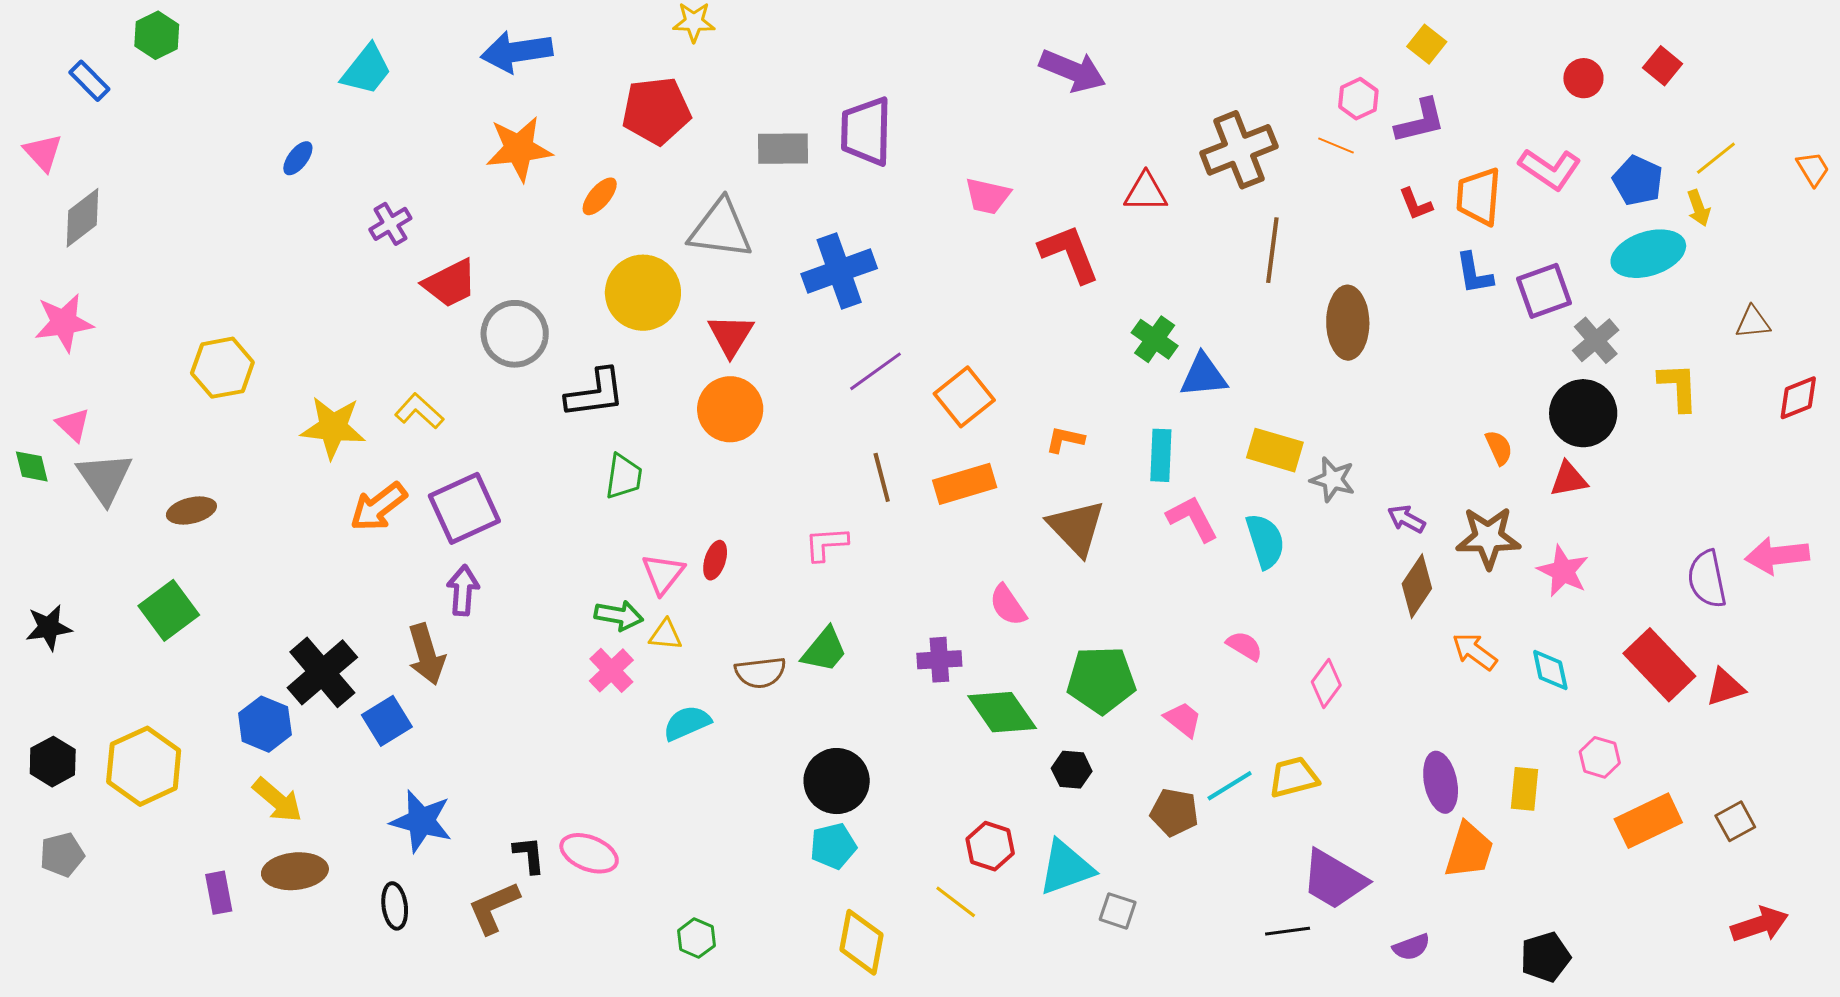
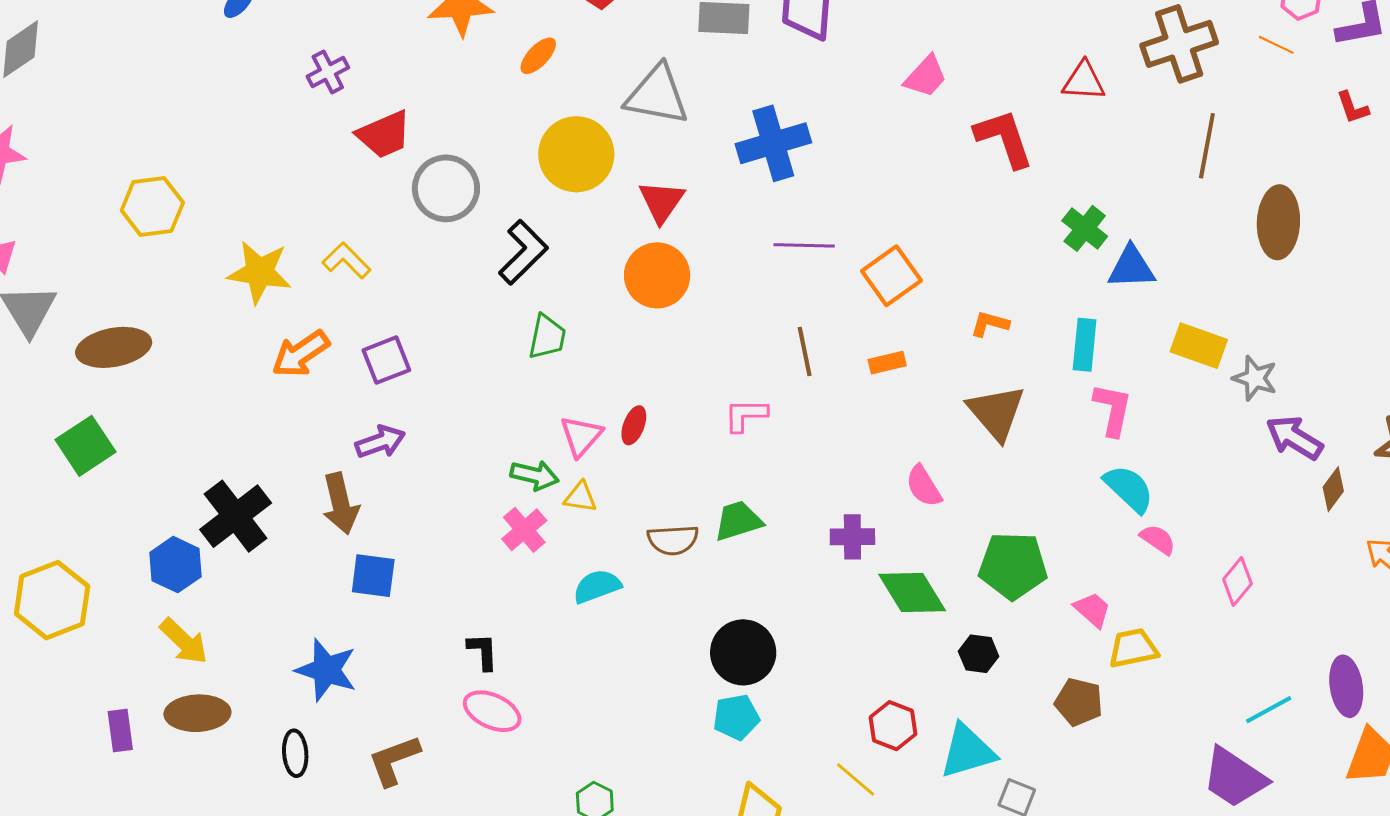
pink trapezoid: (988, 196) -> (926, 76), turned -63
purple line: (875, 371) -> (804, 245), turned 34
black L-shape: (595, 393) -> (523, 252), turned -40
orange rectangle: (965, 484) -> (887, 363), size x0.6
purple square: (464, 508) -> (386, 360), size x0.7
brown ellipse: (191, 511) -> (114, 347), size x1.5
pink L-shape: (1192, 518) -> (1113, 410), turned 36
purple arrow: (1406, 519) -> (1294, 438), moved, size x1.5
cyan semicircle: (1265, 541) -> (1129, 489), moved, turned -32
brown diamond: (1417, 586) -> (1333, 489), size x0.7
purple arrow: (463, 590) -> (380, 442), turned 63
green trapezoid: (824, 650) -> (738, 521), turned -150
blue square: (387, 721) -> (373, 576), moved, turned 36
yellow trapezoid: (1294, 777) -> (1133, 648), moved
cyan line: (1230, 786) -> (1269, 710), moved
black L-shape: (529, 855) -> (483, 651), moved

